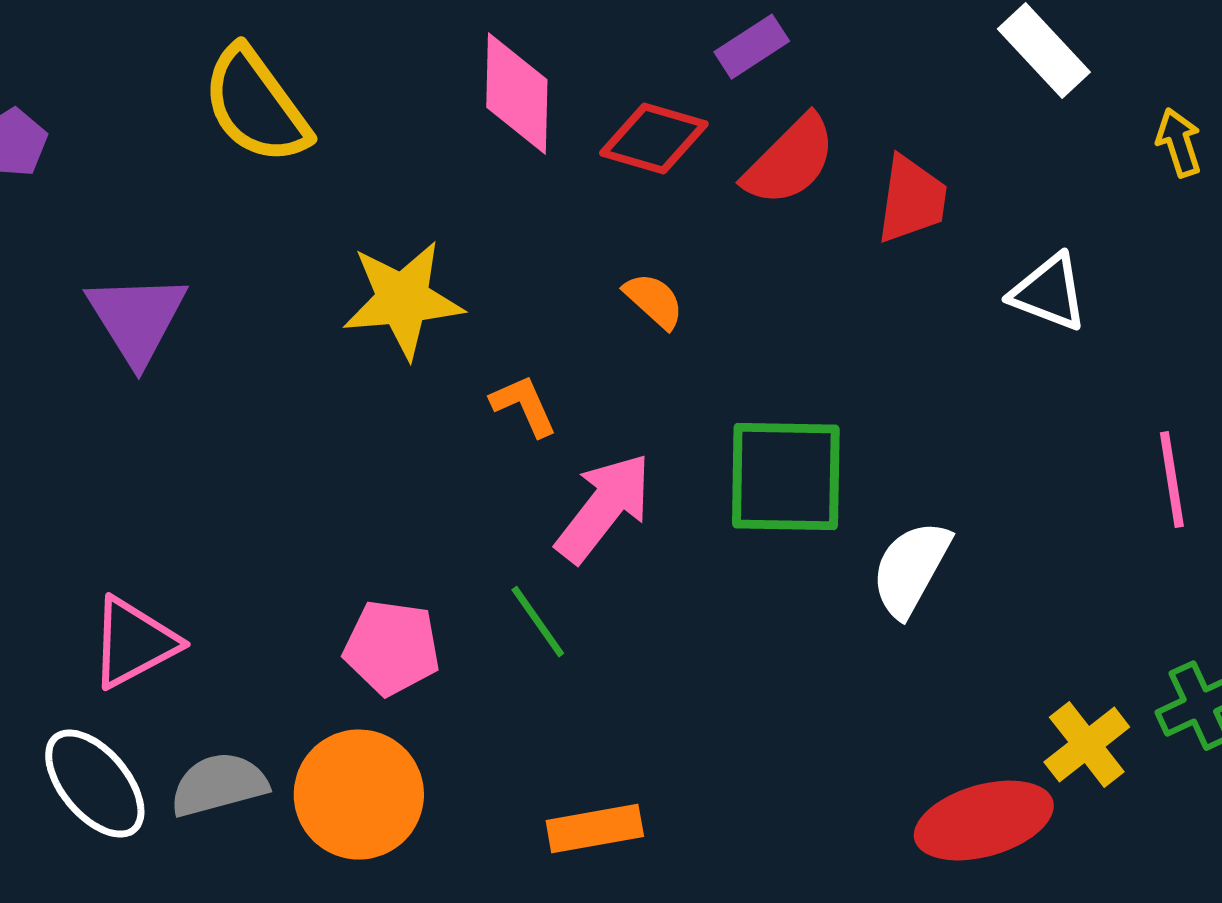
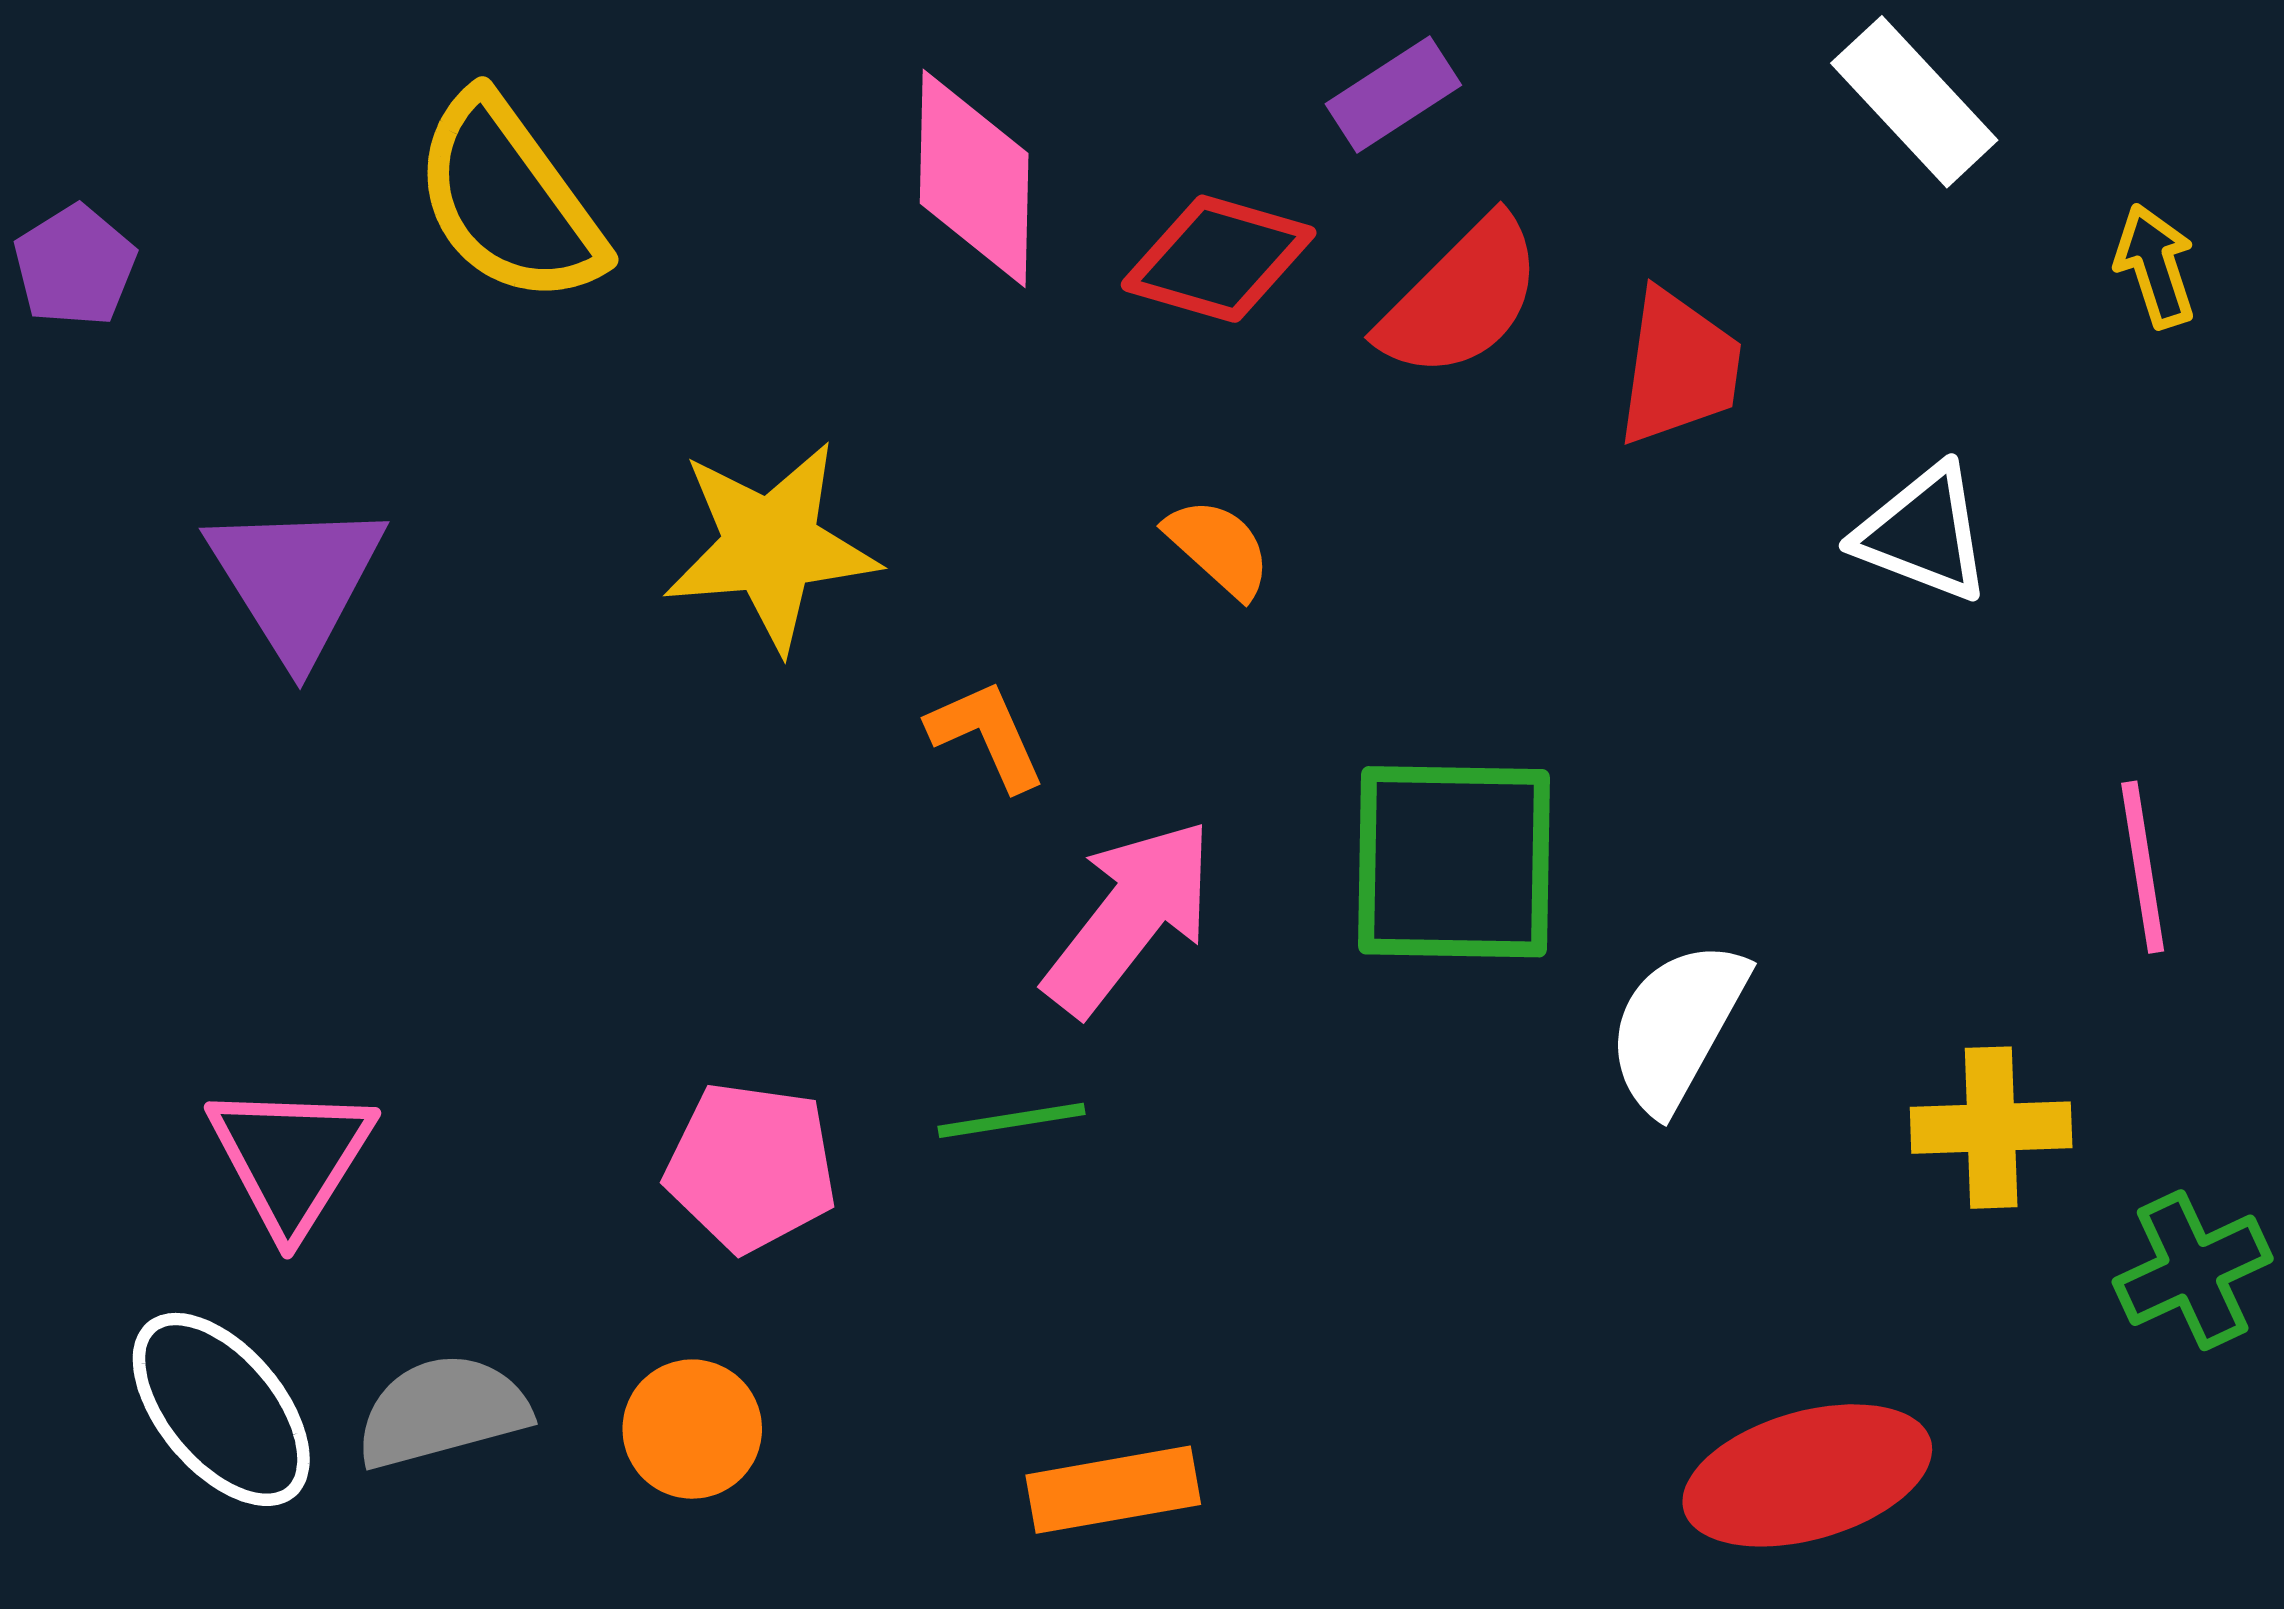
green line: (538, 622) -> (1012, 1120), turned -64
pink triangle: (134, 643) -> (291, 1158), turned -30
yellow cross: (1087, 745) -> (1991, 1128), moved, turned 36
orange circle: (359, 795) -> (692, 1429), size x0.6

